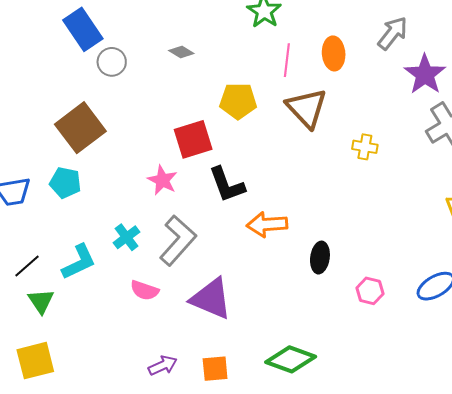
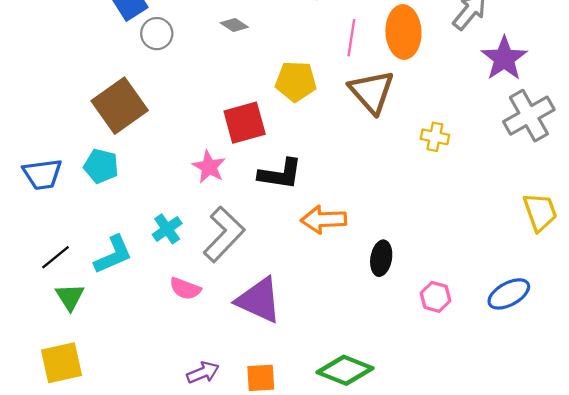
orange ellipse: (334, 53) -> (403, 32), size x1.4
black L-shape: (227, 185) -> (280, 174), turned -63

